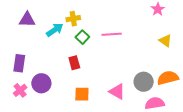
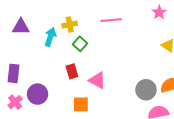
cyan arrow: (55, 30) -> (50, 37), turned -36
pink line: (112, 34) -> (111, 20), moved
pink triangle: (117, 92) -> (97, 80), moved

